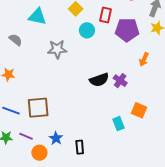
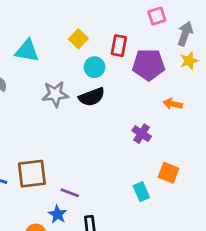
orange arrow: (144, 59) -> (173, 104), turned 80
black semicircle: (99, 80) -> (92, 97), moved
purple line: (26, 136) -> (70, 193), moved

